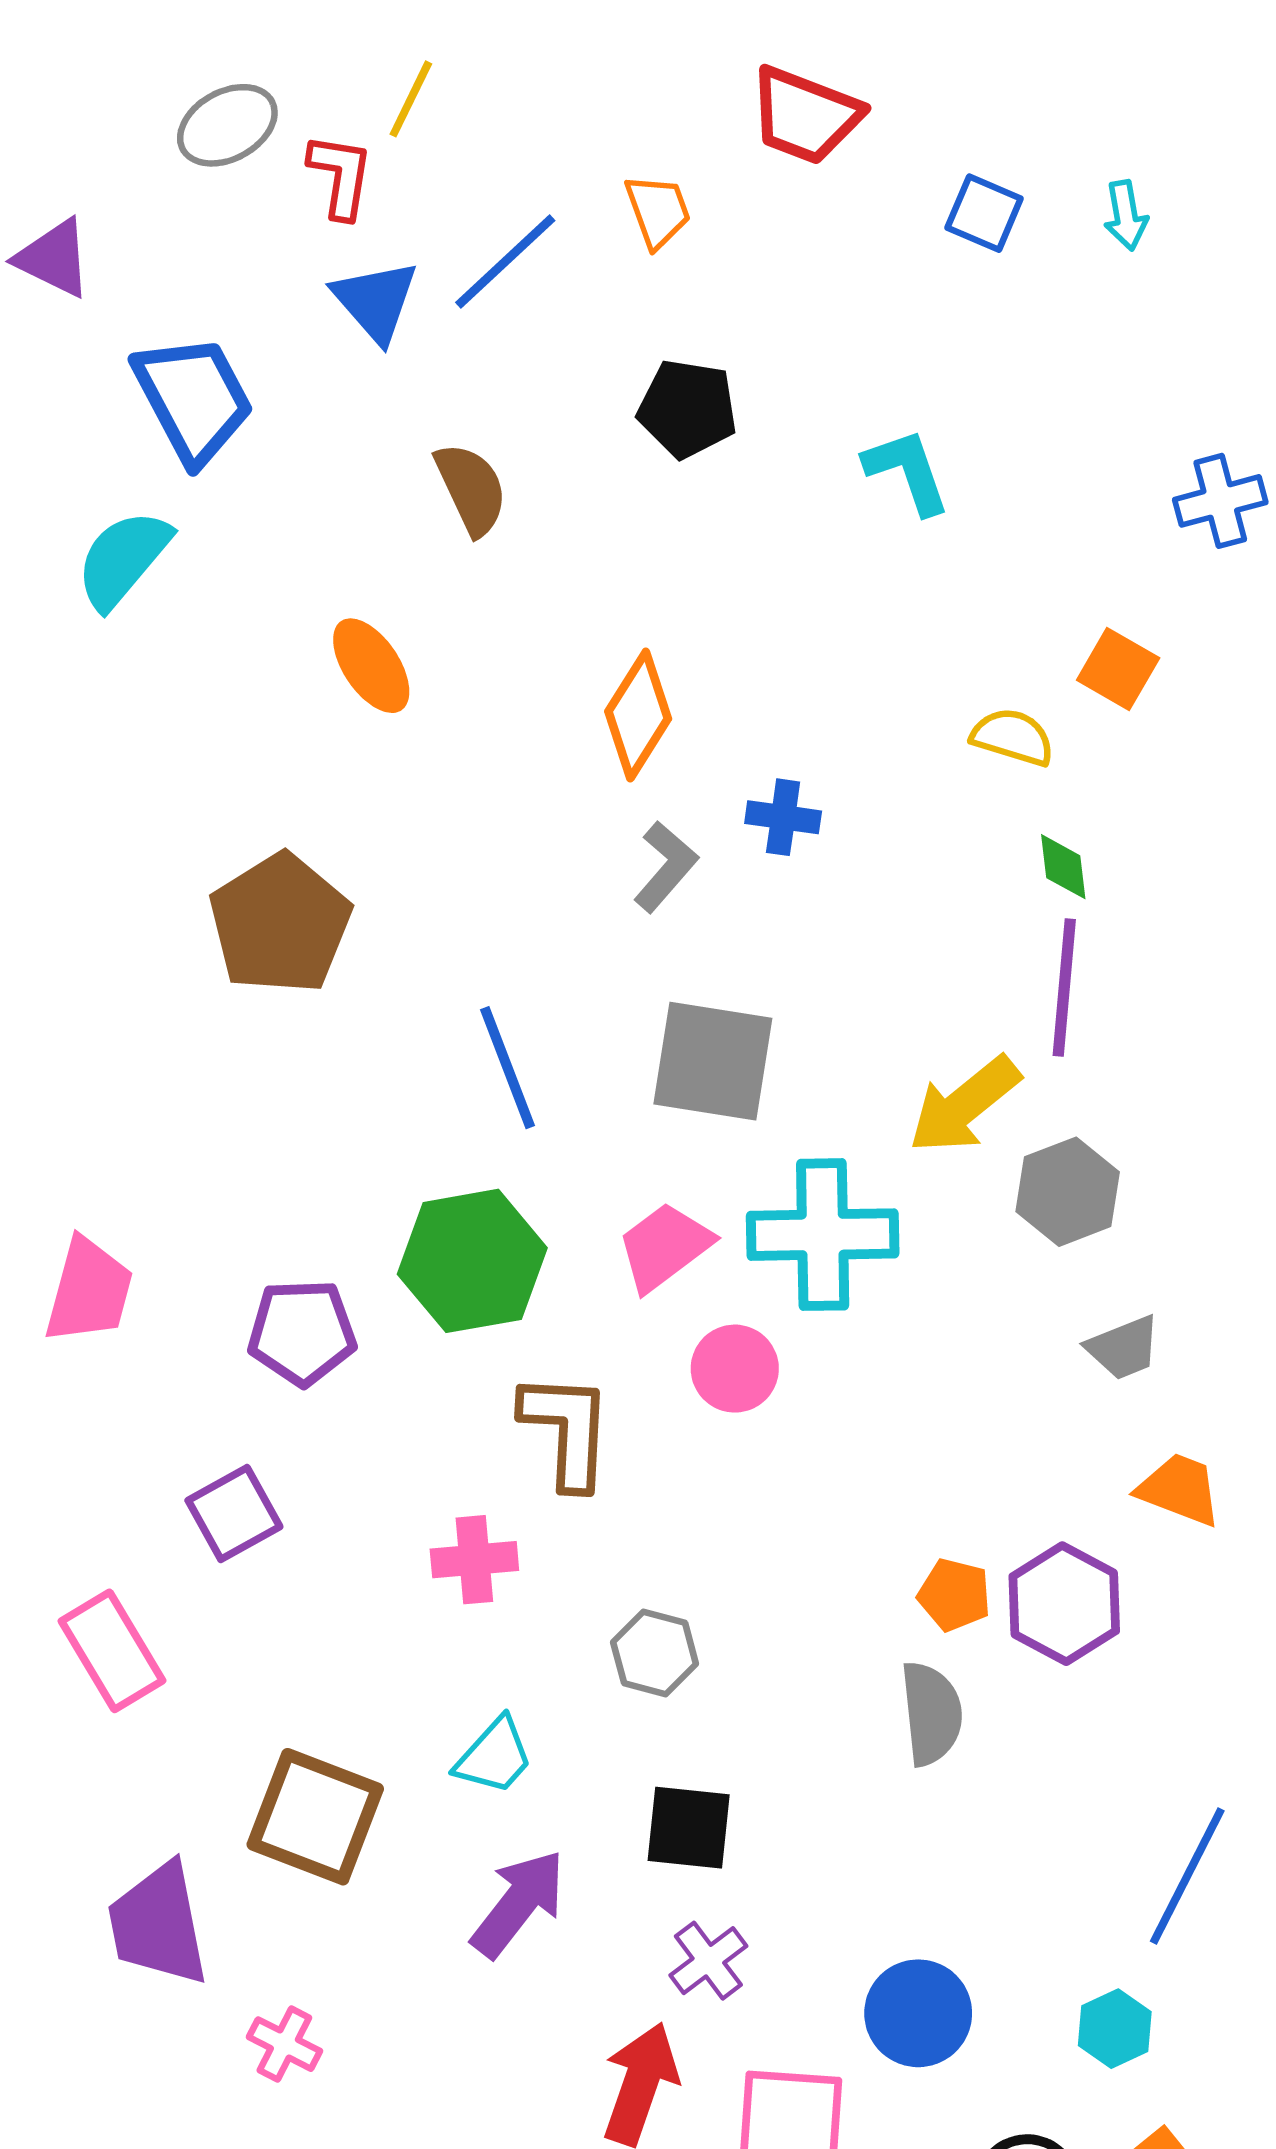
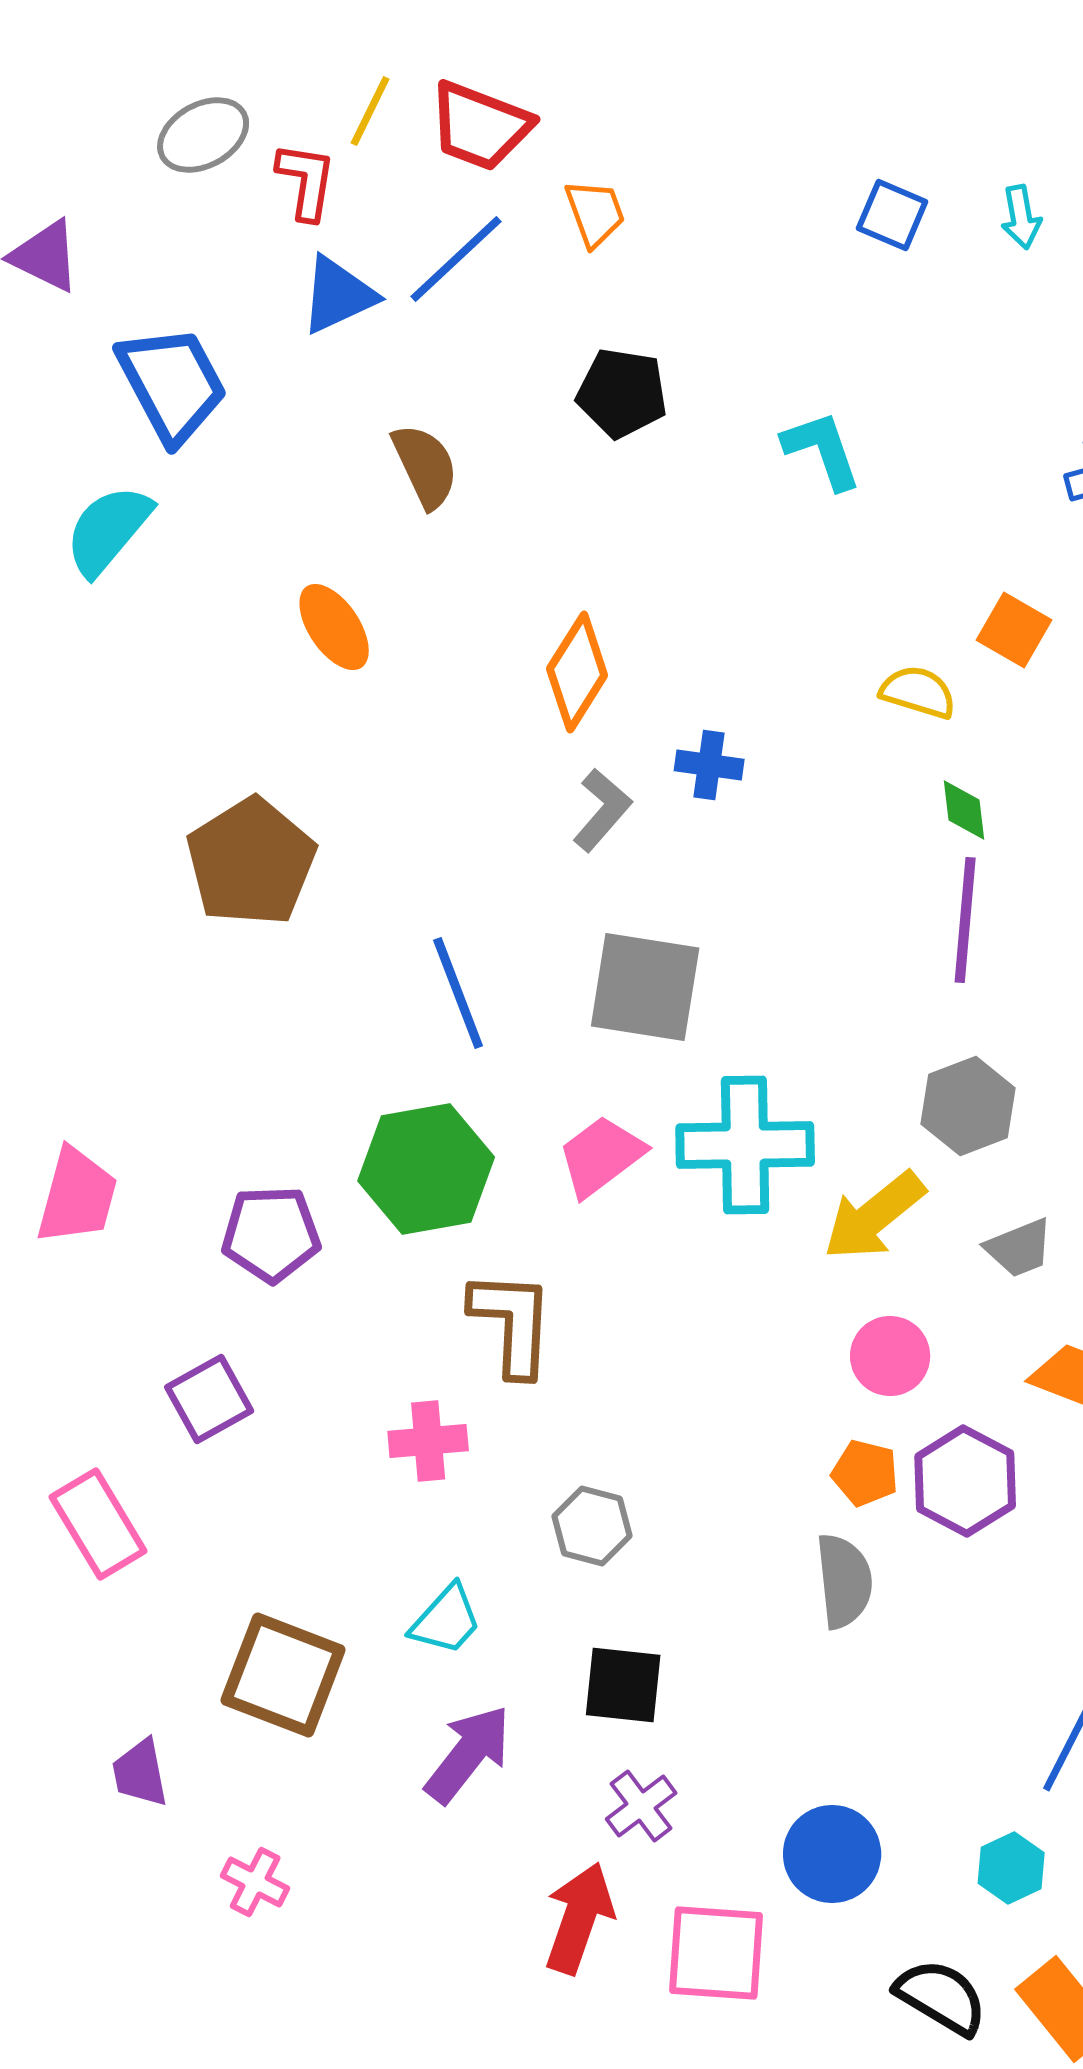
red trapezoid: (805, 115) -> (480, 126), moved
blue triangle: (376, 301) -> (338, 295), turned 46
yellow arrow: (964, 1105) -> (874, 1216), moved
pink circle: (735, 1369) -> (890, 1356), moved
purple trapezoid: (158, 1924) -> (140, 1773), size x0.6

